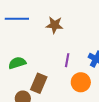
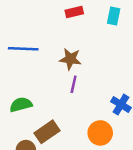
purple line: (67, 60) -> (74, 84), moved
brown rectangle: (39, 83) -> (47, 132), turned 30

